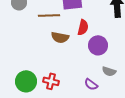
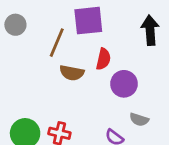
brown line: (49, 15) -> (57, 43), turned -65

